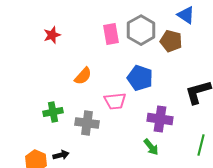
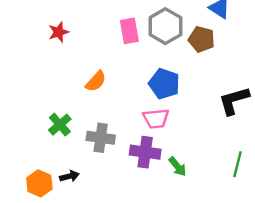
pink trapezoid: (115, 101) -> (156, 119), moved
green cross: (53, 112) -> (60, 125), turned -30
purple cross: (160, 119) -> (145, 152), moved

